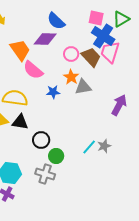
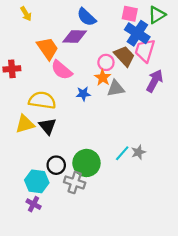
pink circle: (71, 54) -> (106, 62), moved
purple arrow: (119, 105) -> (155, 81), moved
black triangle: (20, 122) -> (48, 126), turned 42
black circle: (41, 140) -> (56, 165), moved
green circle: (56, 156) -> (86, 163), size x1.6

